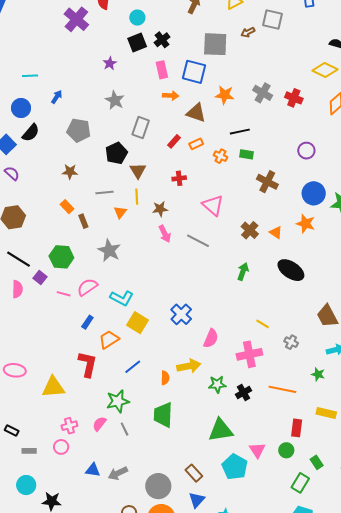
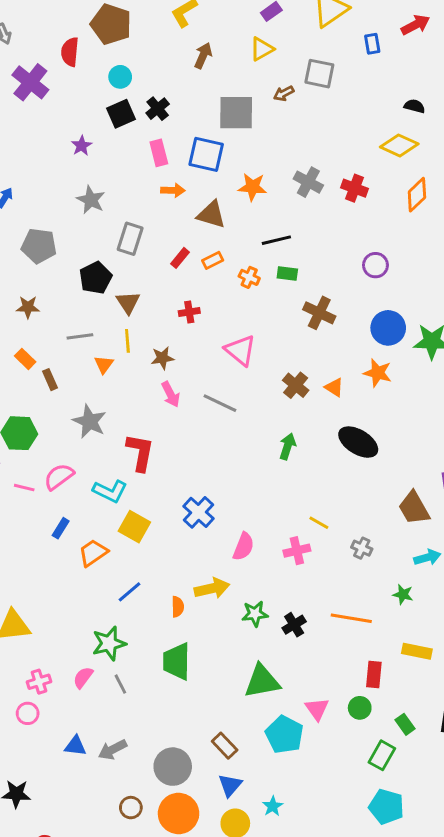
pink cross: (249, 354) -> (297, 551), moved, size x0.7
red L-shape: (88, 364) -> (140, 452), moved

